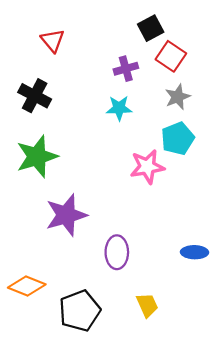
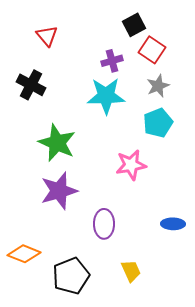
cyan star: (119, 108) -> (106, 96), size x1.6
green star: (37, 157) -> (57, 143), moved, turned -30
pink star: (147, 167) -> (131, 165), moved

